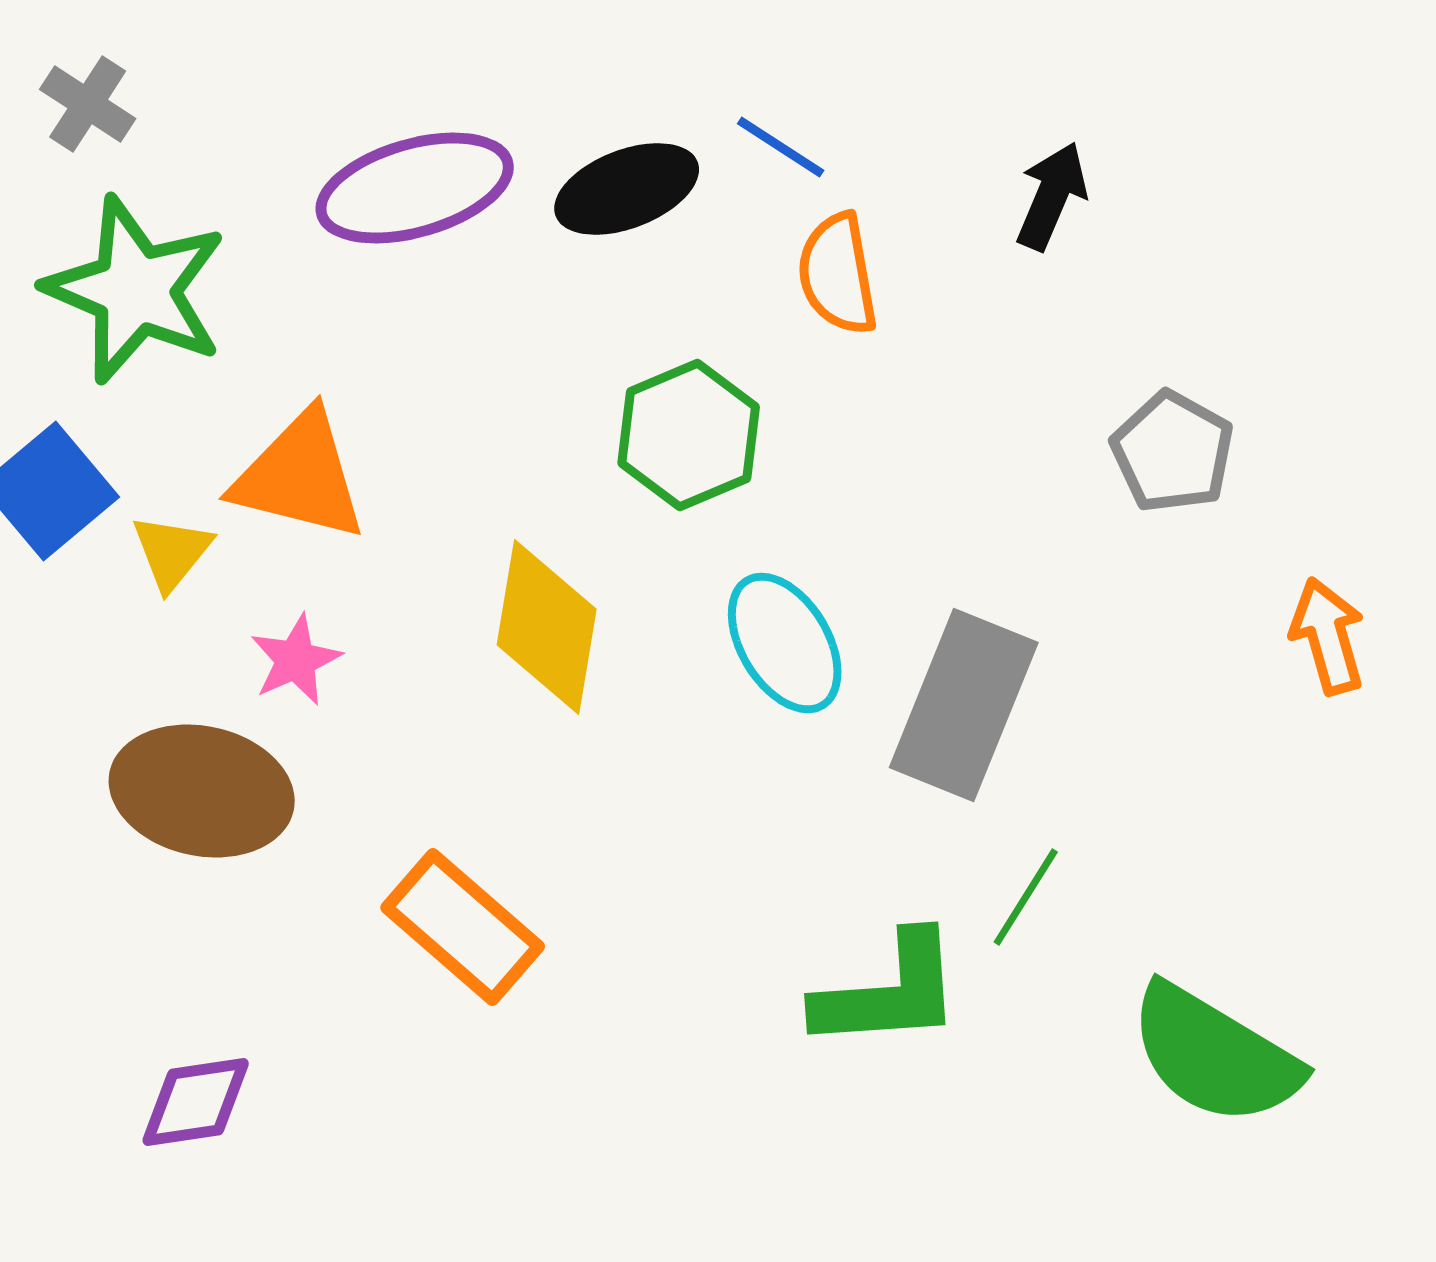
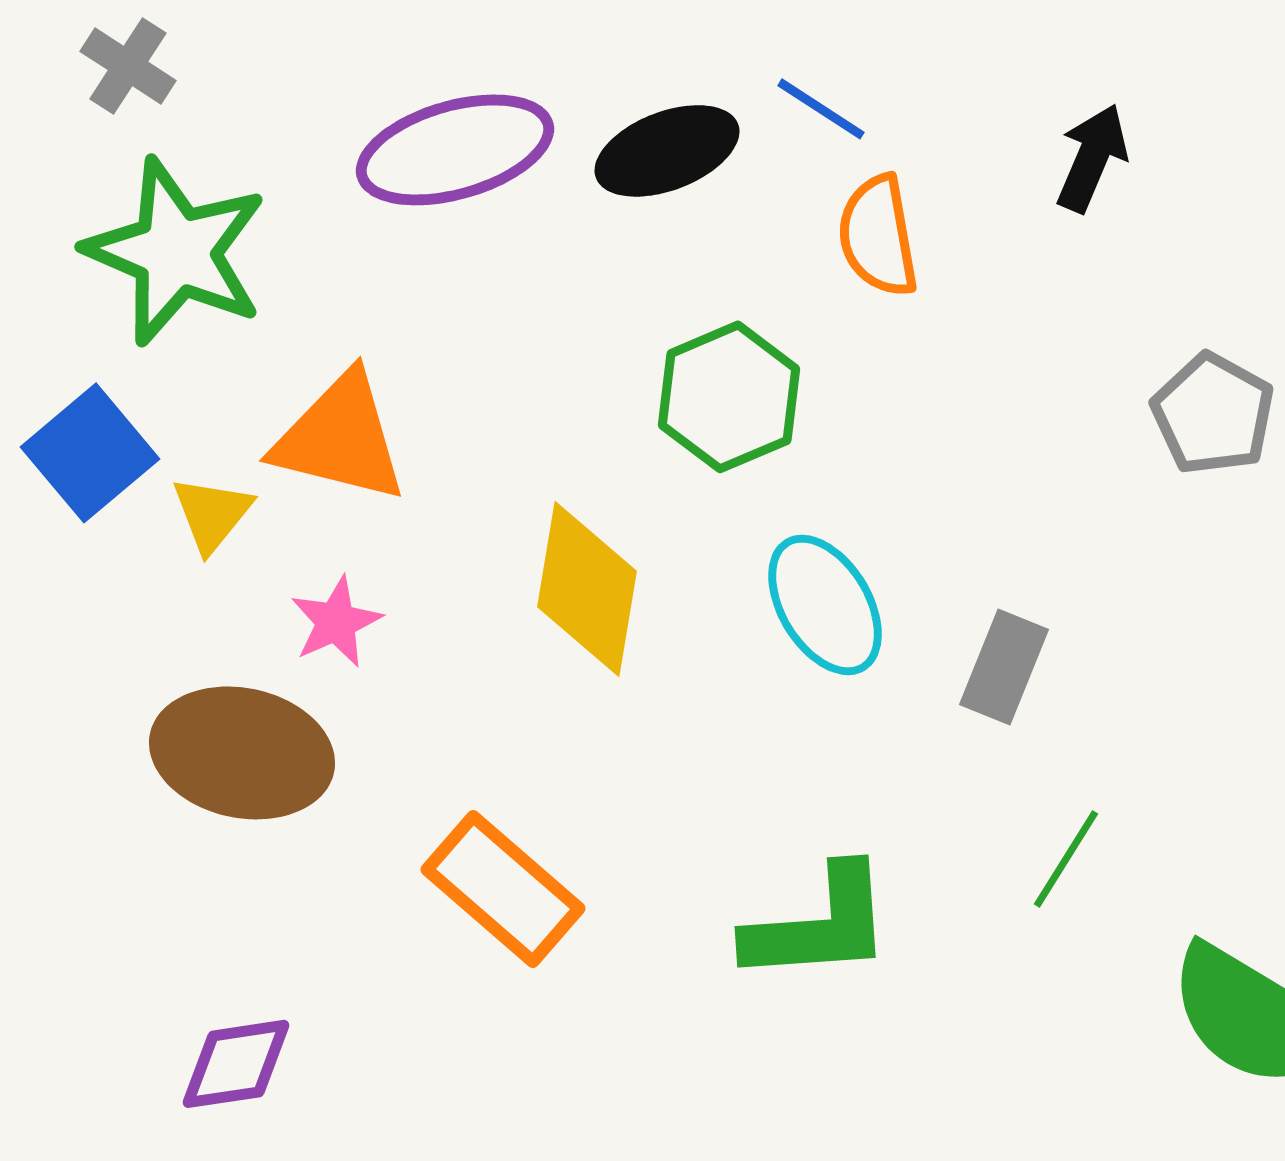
gray rectangle: (964, 705) -> (1004, 667), size x0.6
green L-shape: (889, 992) -> (819, 925), moved

